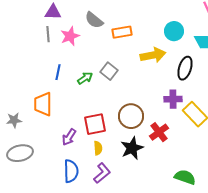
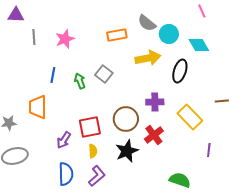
purple triangle: (53, 12) -> (16, 15), moved
gray semicircle: (94, 20) -> (147, 23), moved
gray line: (48, 34) -> (34, 37), moved
green arrow: (85, 78) -> (80, 81), turned -77
purple cross: (173, 99) -> (155, 102), moved

